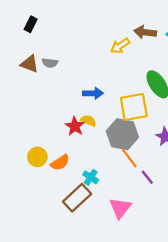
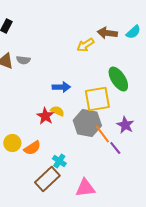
orange line: (129, 158) -> (102, 134), moved
purple line: (147, 177) -> (115, 148), moved
pink triangle: (120, 208) -> (85, 188), turned 45

